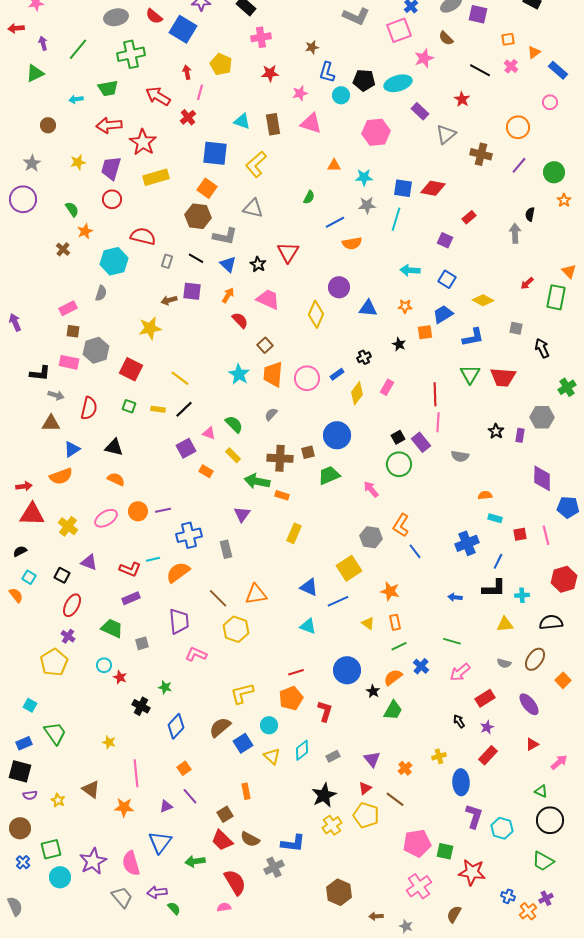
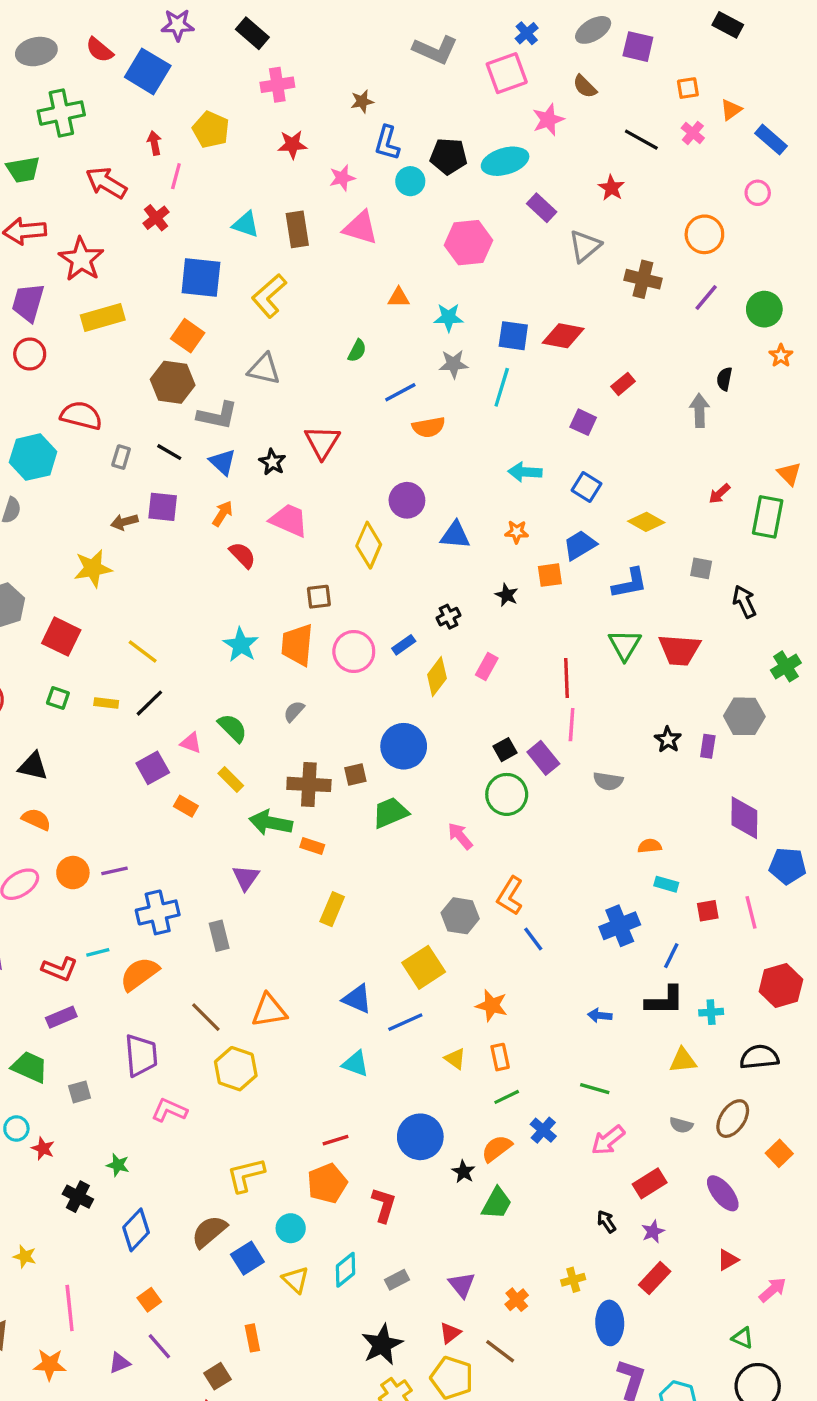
brown square: (265, 345) -> (319, 597), moved, turned 35

